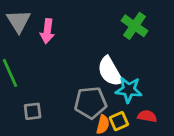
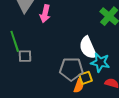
gray square: (33, 111) -> (25, 56), moved
yellow square: (119, 121) -> (86, 78), moved

